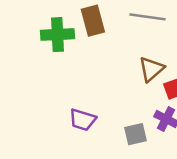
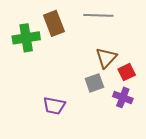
gray square: (136, 134) -> (94, 83), moved

